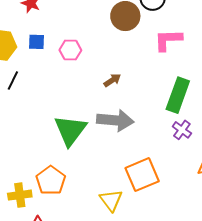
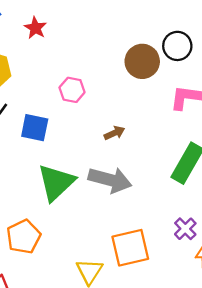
blue square: (36, 42) -> (35, 128), moved, size x1.4
purple cross: (182, 130) -> (185, 229), moved

